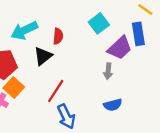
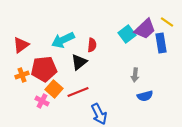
purple trapezoid: (120, 48) -> (145, 29), moved
red line: (56, 91) -> (78, 92), moved, turned 35
blue semicircle: (113, 105) -> (145, 96), moved

